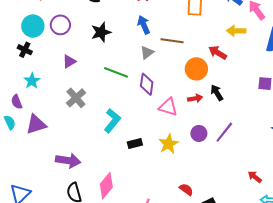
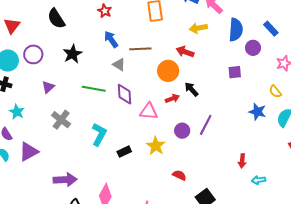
gray triangle: (147, 53) -> (119, 65), turned -40
red arrow: (255, 177) -> (242, 161), turned -112
red semicircle: (186, 190) -> (179, 175), moved

